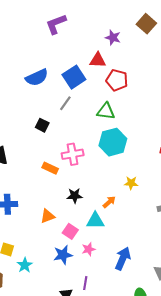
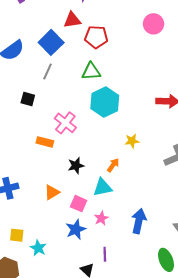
pink cross: (73, 154) -> (65, 123), turned -30

